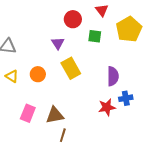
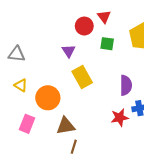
red triangle: (102, 10) -> (104, 17), moved
orange circle: (38, 74) -> (48, 98), moved, size x1.5
pink rectangle: (28, 113) -> (27, 124), moved

